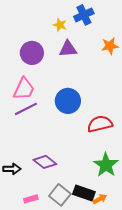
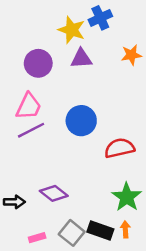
yellow star: (60, 25) -> (72, 30), size x1.6
orange arrow: (100, 199) -> (125, 229), moved, turned -64

